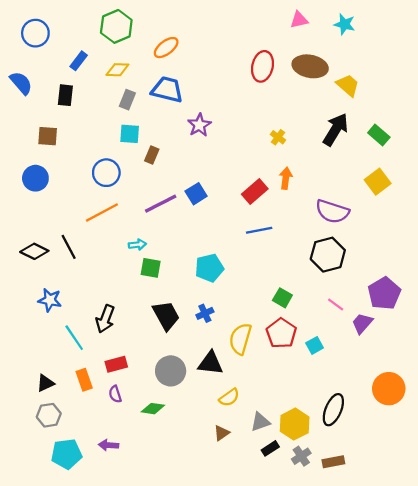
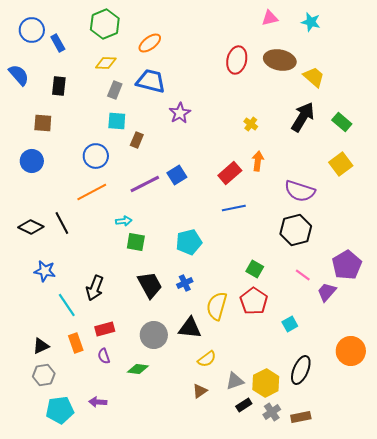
blue rectangle: (79, 61) -> (58, 43), moved, turned -66
cyan square: (315, 345) -> (290, 324), moved

